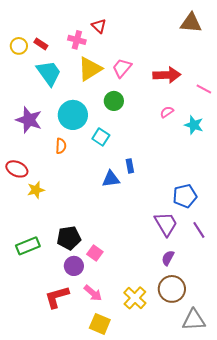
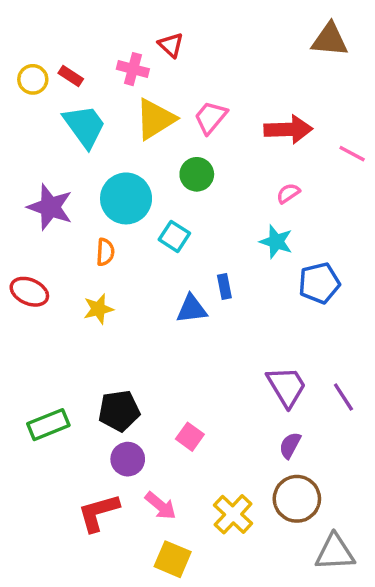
cyan star: (194, 125) -> (276, 242), moved
yellow star: (36, 190) -> (98, 309), moved
blue pentagon: (185, 196) -> (319, 283), moved
pink square: (95, 253) -> (190, 437), moved

